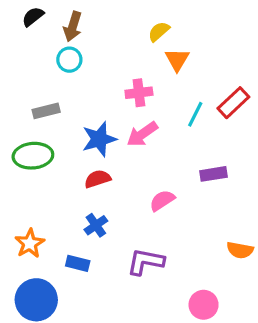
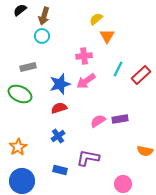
red rectangle: (233, 103) -> (141, 75), moved
green ellipse: (33, 156) -> (20, 94), turned 30
purple rectangle: (213, 174) -> (120, 119), moved
blue rectangle: (78, 263) -> (60, 170), moved

